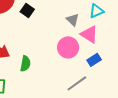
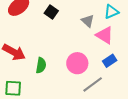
black square: (27, 11) -> (51, 12), moved
pink circle: (68, 47) -> (77, 63), moved

